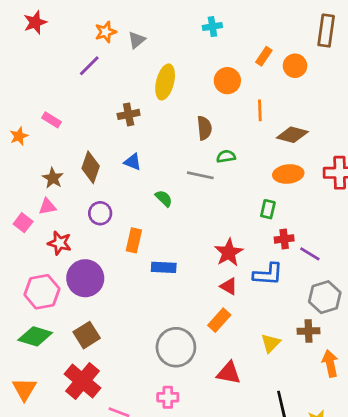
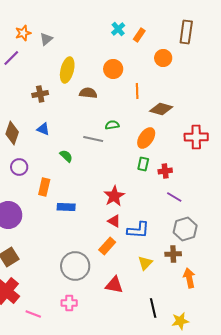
cyan cross: (212, 27) -> (118, 29), moved, turned -32
orange rectangle: (264, 56) -> (139, 35), moved
brown semicircle: (204, 128) -> (88, 93), moved, turned -78
orange ellipse: (288, 174) -> (146, 138), moved, turned -50
red cross: (284, 239) -> (165, 171), moved
blue L-shape: (268, 274) -> (138, 230), moved

